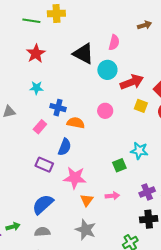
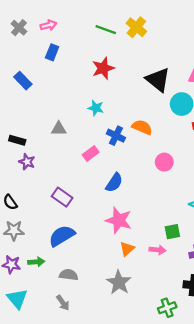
yellow cross: (56, 14) -> (136, 27), turned 30
pink circle: (105, 111) -> (164, 162), moved
orange semicircle: (76, 123) -> (142, 127), moved
purple rectangle: (44, 165) -> (62, 197), moved
green square: (119, 165) -> (172, 232), moved
blue semicircle: (43, 204) -> (62, 236), moved

